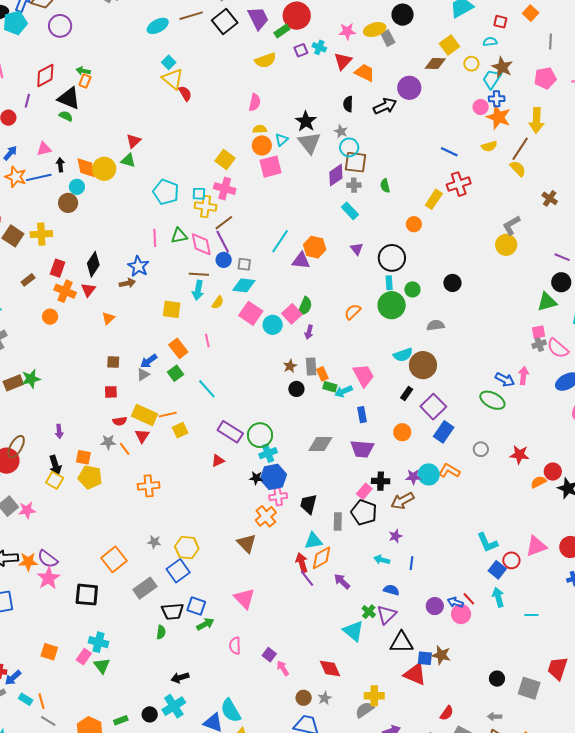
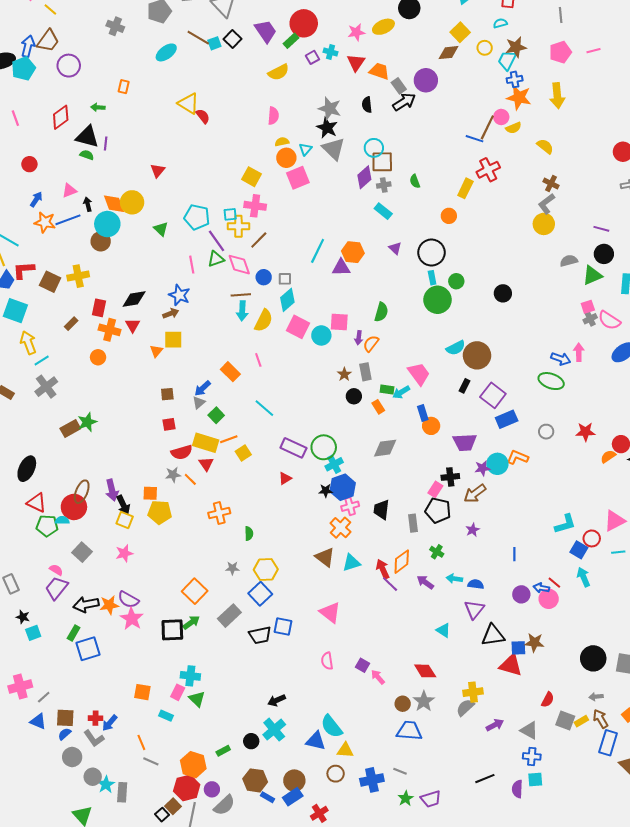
brown line: (191, 16) -> (198, 38), turned 55
black square: (225, 21) -> (232, 39), size x0.7
gray rectangle: (388, 38) -> (399, 86), moved
cyan square: (169, 62) -> (214, 43), moved, turned 32
brown star: (502, 67) -> (516, 47), turned -30
orange rectangle: (85, 81) -> (124, 87), moved
purple line: (27, 101) -> (106, 143), moved
pink circle: (481, 107) -> (501, 117), moved
gray star: (341, 131) -> (330, 108), moved, size x1.6
brown line: (520, 149) -> (487, 127), moved
green triangle: (128, 160) -> (161, 229), moved, turned 35
cyan circle: (77, 187) -> (107, 224), size x1.6
brown cross: (550, 198) -> (551, 183), moved
purple line: (223, 242) -> (217, 241), moved
black diamond: (93, 264) -> (134, 299), turned 55
black circle: (452, 283) -> (503, 293), moved
cyan diamond: (244, 285) -> (287, 300), turned -40
yellow semicircle: (218, 303) -> (264, 321), size x1.6
green semicircle: (305, 306) -> (381, 312), moved
yellow square: (172, 309) -> (173, 340), moved
orange semicircle: (353, 312) -> (371, 344), moved
pink square: (292, 314) -> (339, 322), turned -36
gray semicircle: (436, 325) -> (569, 261), moved
green square: (175, 373) -> (216, 415), moved
orange rectangle: (322, 374) -> (378, 407), moved
red semicircle: (120, 421) -> (182, 452), size x1.5
purple arrow: (59, 431) -> (112, 490), moved, size x1.5
orange circle: (402, 432) -> (431, 426), moved
blue rectangle: (444, 432) -> (507, 419), turned 40
purple trapezoid: (362, 449) -> (465, 442), moved
pink star: (27, 510) -> (124, 553), moved
cyan triangle: (313, 541) -> (351, 563), moved
cyan L-shape: (487, 543) -> (565, 524), turned -75
cyan arrow: (382, 560) -> (454, 579), moved
blue line: (411, 563) -> (514, 554), moved
green cross: (369, 612) -> (437, 552), moved
cyan line: (531, 615) -> (618, 552), moved
green arrow: (205, 624) -> (191, 622), moved
cyan triangle: (353, 631) -> (443, 630), size x0.7
green semicircle: (161, 632) -> (249, 534), moved
black circle: (497, 679) -> (593, 658), size x1.6
gray star: (325, 698) -> (424, 701), size x1.5
cyan rectangle: (26, 699) -> (166, 716), moved

